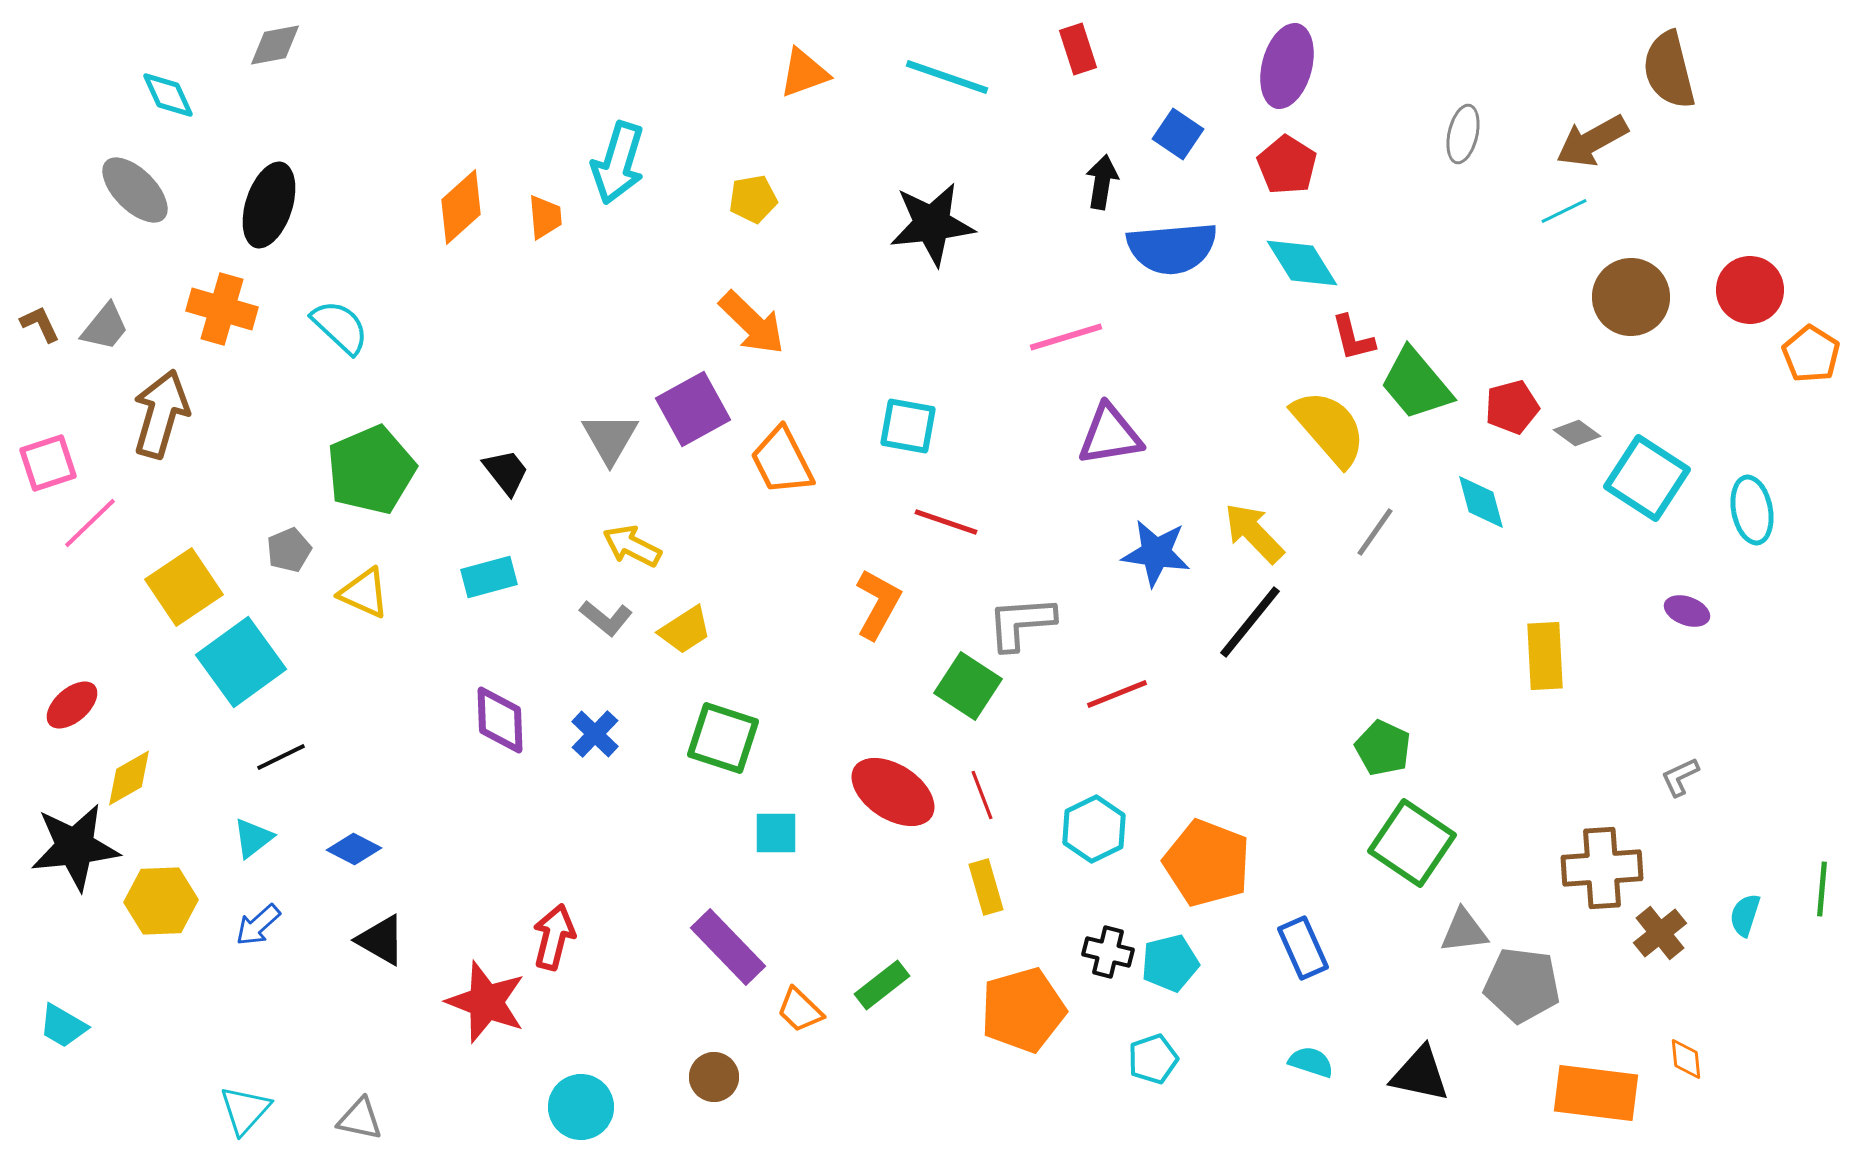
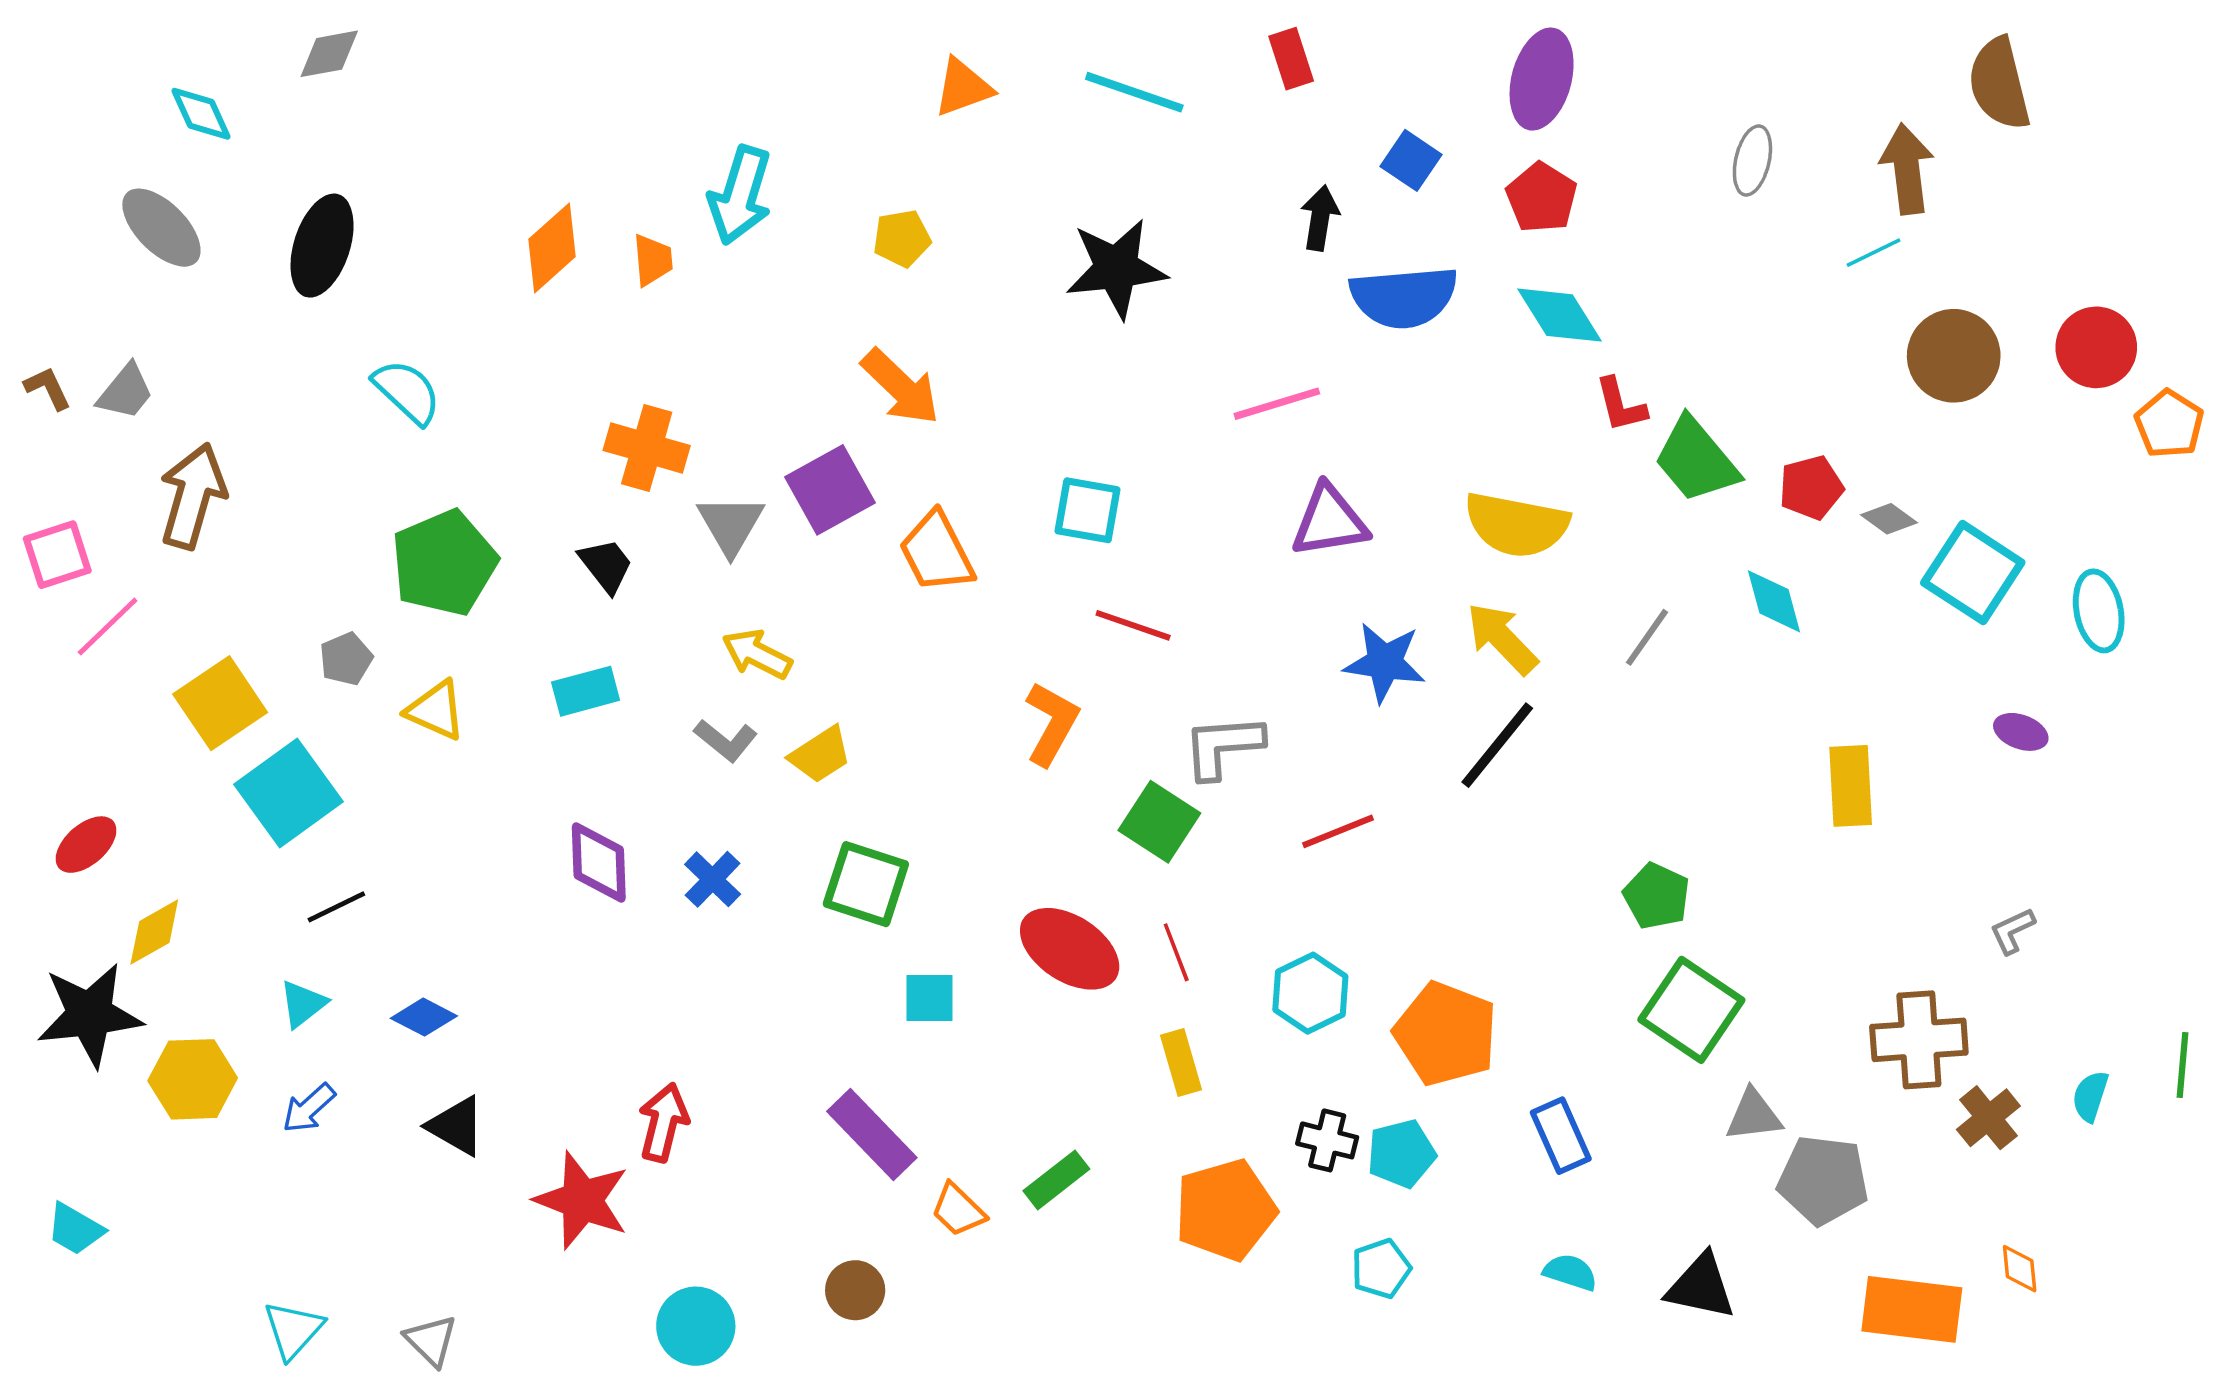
brown arrow: (1592, 141) -> (1907, 169), turned 112
orange cross: (222, 309) -> (647, 448), moved
yellow semicircle: (1329, 428) -> (1516, 525), moved, turned 142
gray triangle: (360, 1119) -> (431, 1341), turned 33

